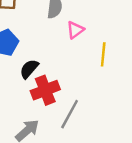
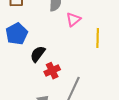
red cross: (45, 90) -> (52, 71), size x0.7

